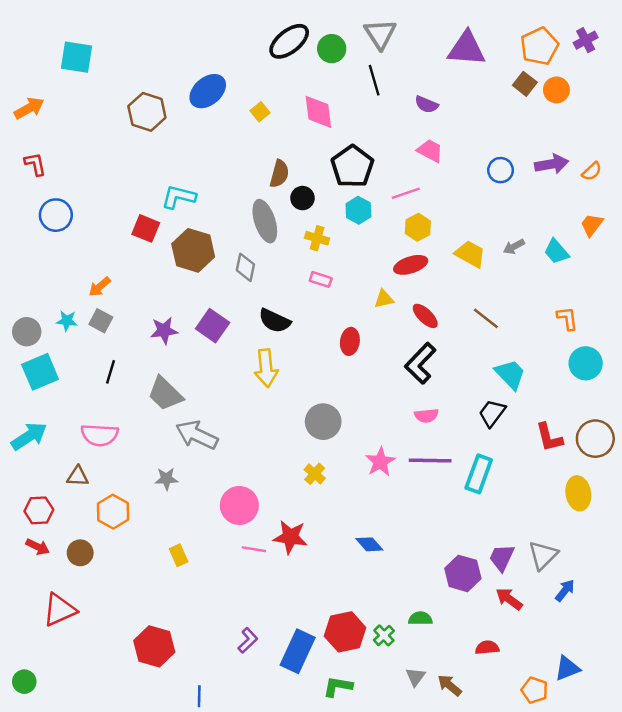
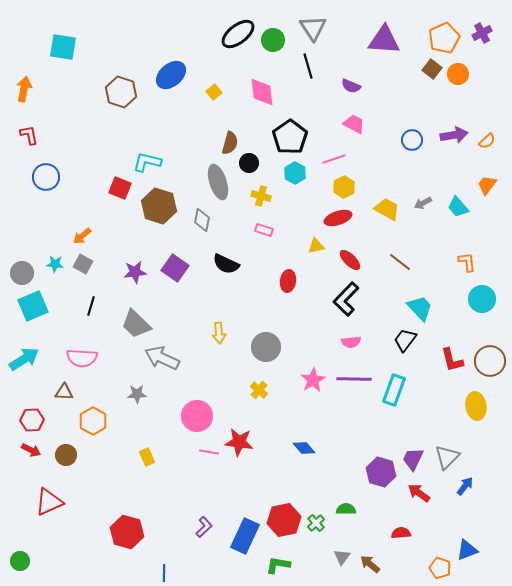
orange arrow: (29, 108) -> (24, 89), turned -50
yellow arrow: (266, 368) -> (219, 333), moved, size x0.7

